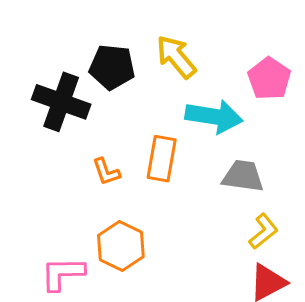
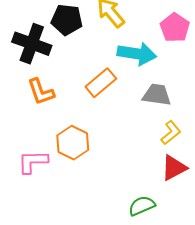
orange rectangle: (162, 159) -> (101, 83), turned 40
orange L-shape: (106, 172) -> (41, 92), moved, size x1.4

